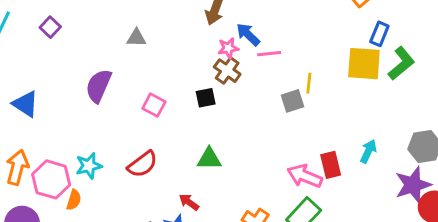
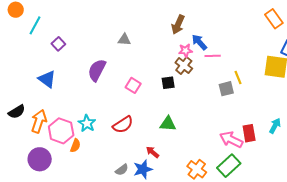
purple square: (50, 27) -> (58, 44), moved
yellow line: (309, 83) -> (238, 77), turned -32
cyan star: (89, 166) -> (87, 123), turned -30

